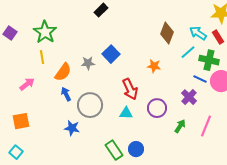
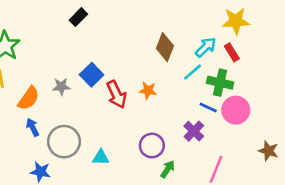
cyan arrow: (198, 33) -> (206, 47), turned 102
red arrow: (130, 89) -> (116, 94), moved
cyan triangle: (126, 113) -> (101, 157), moved
green arrow: (180, 126) -> (168, 169), moved

